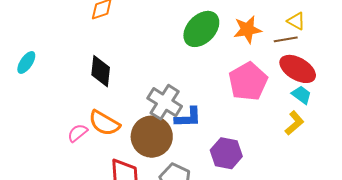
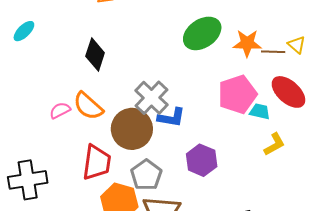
brown line: (286, 39) -> (273, 52), moved
cyan trapezoid: (301, 95) -> (260, 111), moved, turned -35

